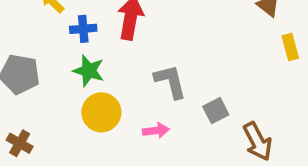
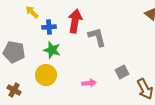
gray L-shape: (170, 81) -> (97, 37), moved
yellow circle: (101, 112) -> (46, 75), moved

